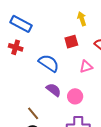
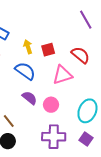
yellow arrow: (82, 19) -> (28, 47), moved
pink triangle: (86, 67) -> (62, 75), size x1.5

